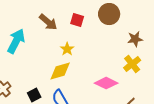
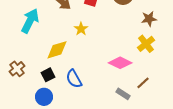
yellow diamond: (60, 71) -> (57, 50), moved

